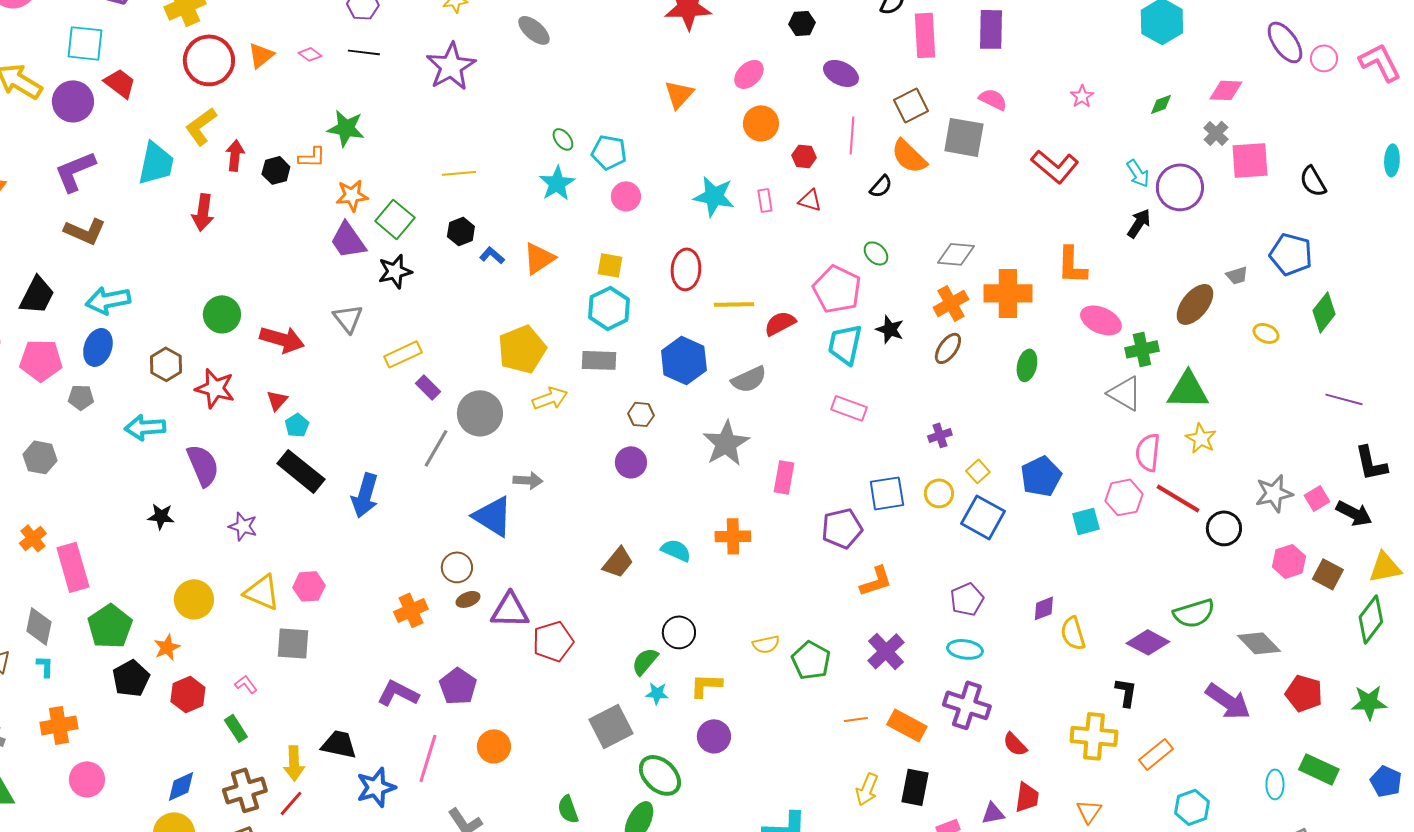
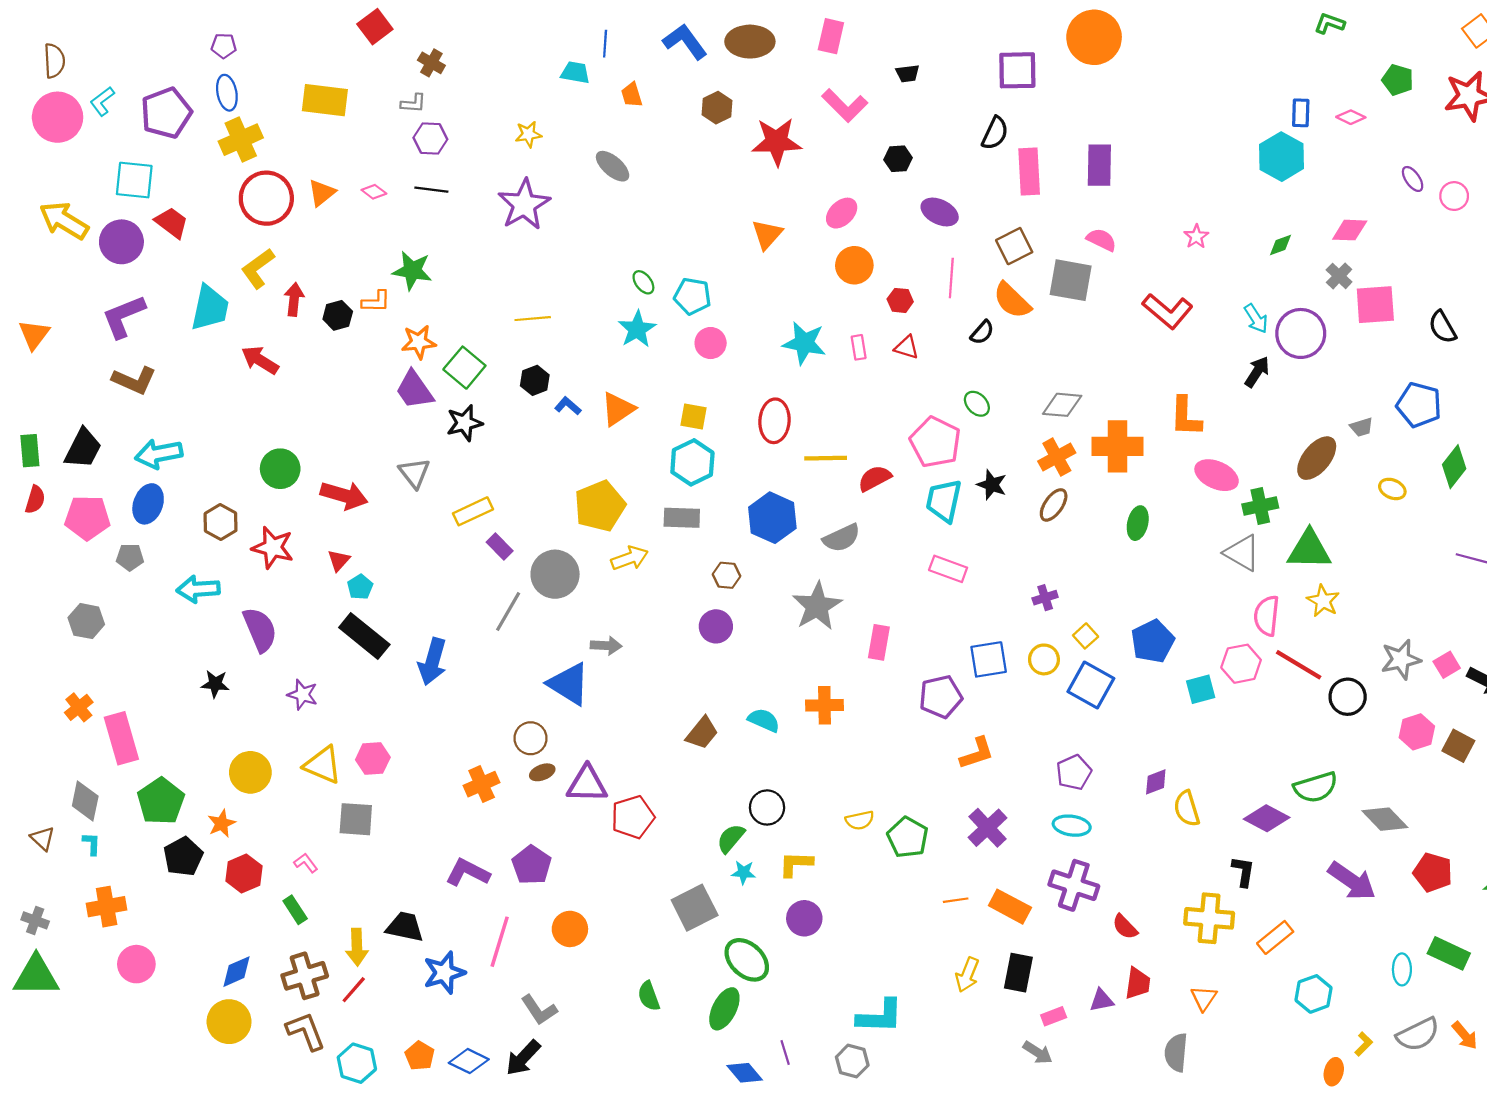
purple ellipse: (1285, 42) -> (1413, 179), size x0.6
red arrow: (203, 212) -> (260, 360), turned 114

